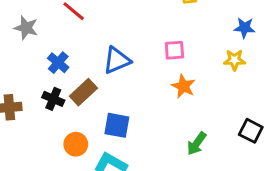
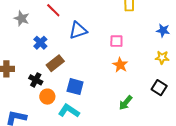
blue triangle: (117, 60) -> (78, 30), moved
yellow star: (234, 60) -> (162, 57), moved
black cross: (53, 99) -> (36, 80), moved
black square: (251, 131) -> (159, 88), moved

